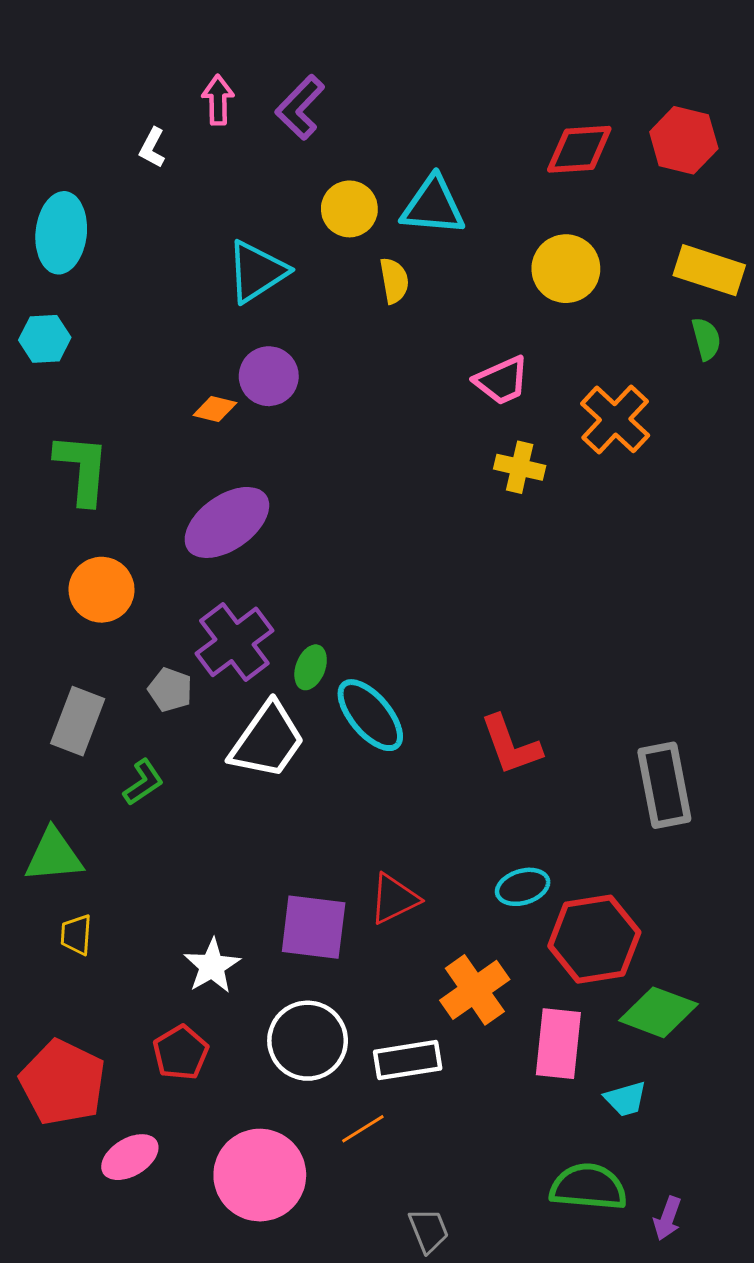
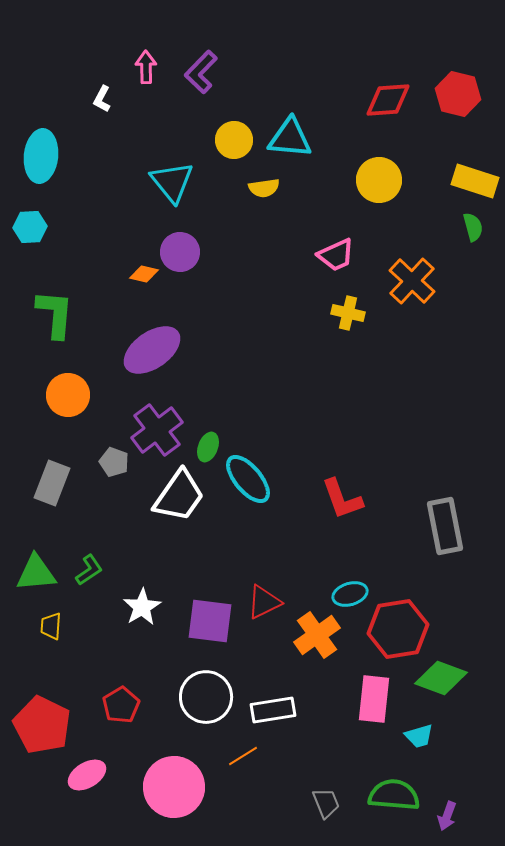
cyan triangle: (257, 272) -> (172, 182), turned -36
yellow semicircle: (394, 281) -> (264, 188), turned 92
green L-shape: (143, 782) -> (89, 570), moved
white star: (212, 966) -> (142, 607), moved
orange cross: (475, 990) -> (317, 635), moved
gray trapezoid: (429, 1230) -> (326, 803), moved

